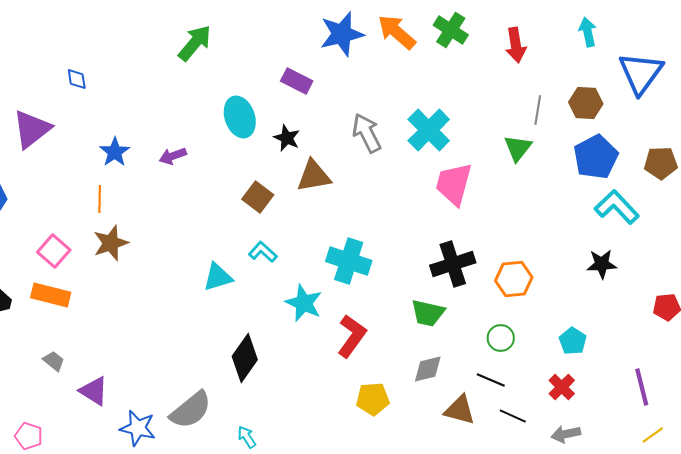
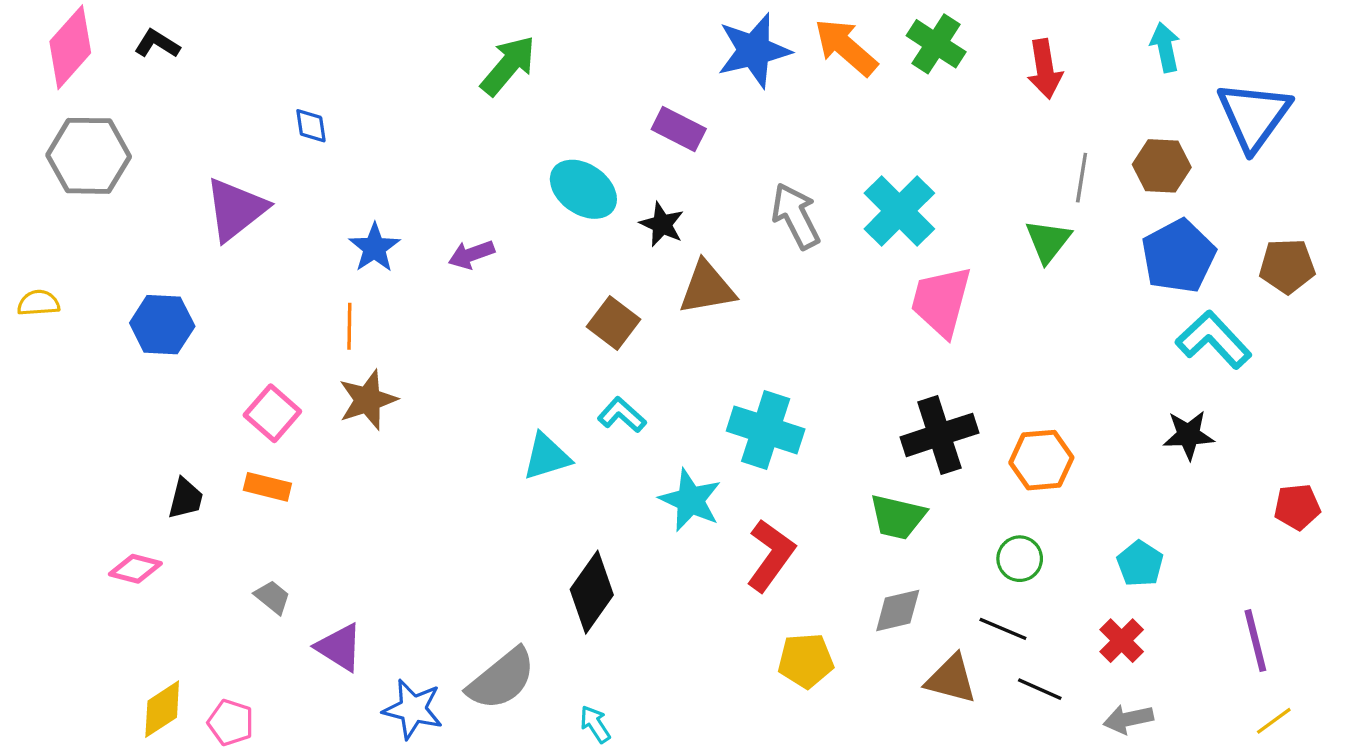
cyan ellipse: (240, 117) -> (583, 189), turned -36
orange rectangle: (51, 295) -> (267, 487), size x0.7

